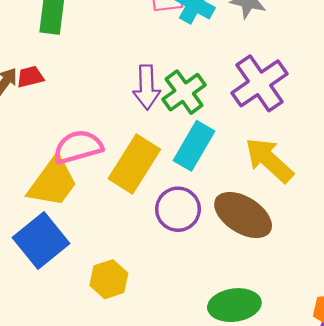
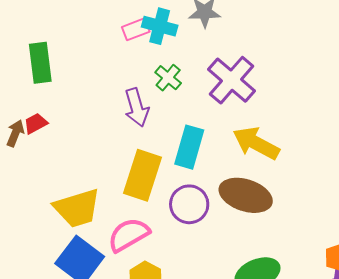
green cross: (184, 92) -> (168, 78), moved, size x0.7
pink semicircle: (78, 147) -> (129, 235), moved
yellow trapezoid: (53, 182) -> (77, 208), turned 51

